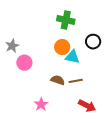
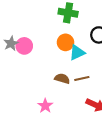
cyan triangle: (72, 57) -> (77, 53), turned -35
pink circle: (24, 63) -> (24, 46), moved

